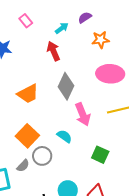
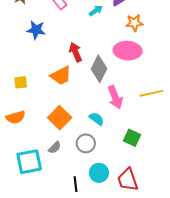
red arrow: (53, 51) -> (75, 52), moved
pink ellipse: (110, 74) -> (128, 51), moved
gray circle: (42, 156) -> (86, 143), moved

